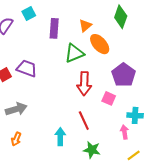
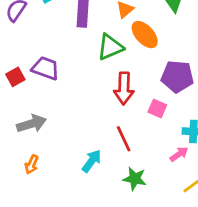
purple pentagon: (124, 75) -> (177, 76), turned -30
pink arrow: (124, 132) -> (179, 154), turned 64
cyan arrow: (60, 137) -> (92, 161), turned 36

